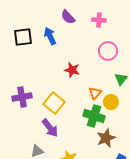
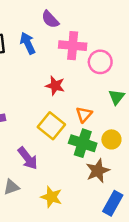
pink cross: (99, 20) -> (73, 46), moved, size x1.5
yellow circle: (111, 102) -> (111, 139), moved
yellow square: (54, 103) -> (51, 126), moved

